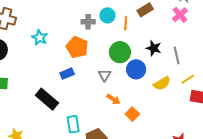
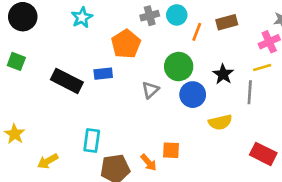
gray cross: (88, 22) -> (150, 16), turned -32
yellow line: (188, 79) -> (262, 67), moved
black rectangle: (47, 99) -> (67, 81), moved, turned -30
orange arrow: (113, 99) -> (149, 162), moved
orange square: (132, 114) -> (171, 150), turned 32

